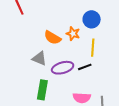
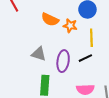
orange semicircle: (53, 38) -> (50, 19), moved
purple ellipse: (63, 68) -> (63, 61), turned -60

